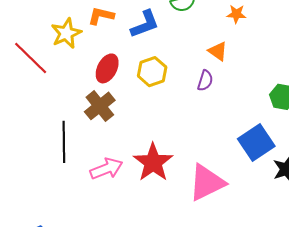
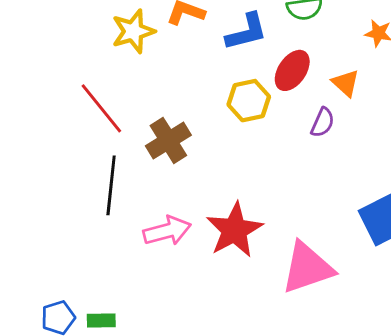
red line: (31, 58) -> (101, 108), moved
red ellipse: (107, 68) -> (292, 70), moved

